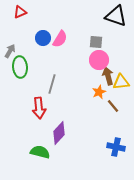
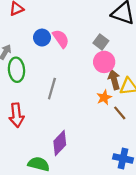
pink semicircle: (60, 39) -> (61, 39), turned -66
gray square: (96, 42) -> (101, 42), turned 32
red arrow: (39, 108) -> (16, 115), moved

